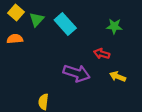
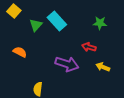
green triangle: (37, 19) -> (36, 25), moved
orange semicircle: (15, 39) -> (20, 52), moved, turned 32

